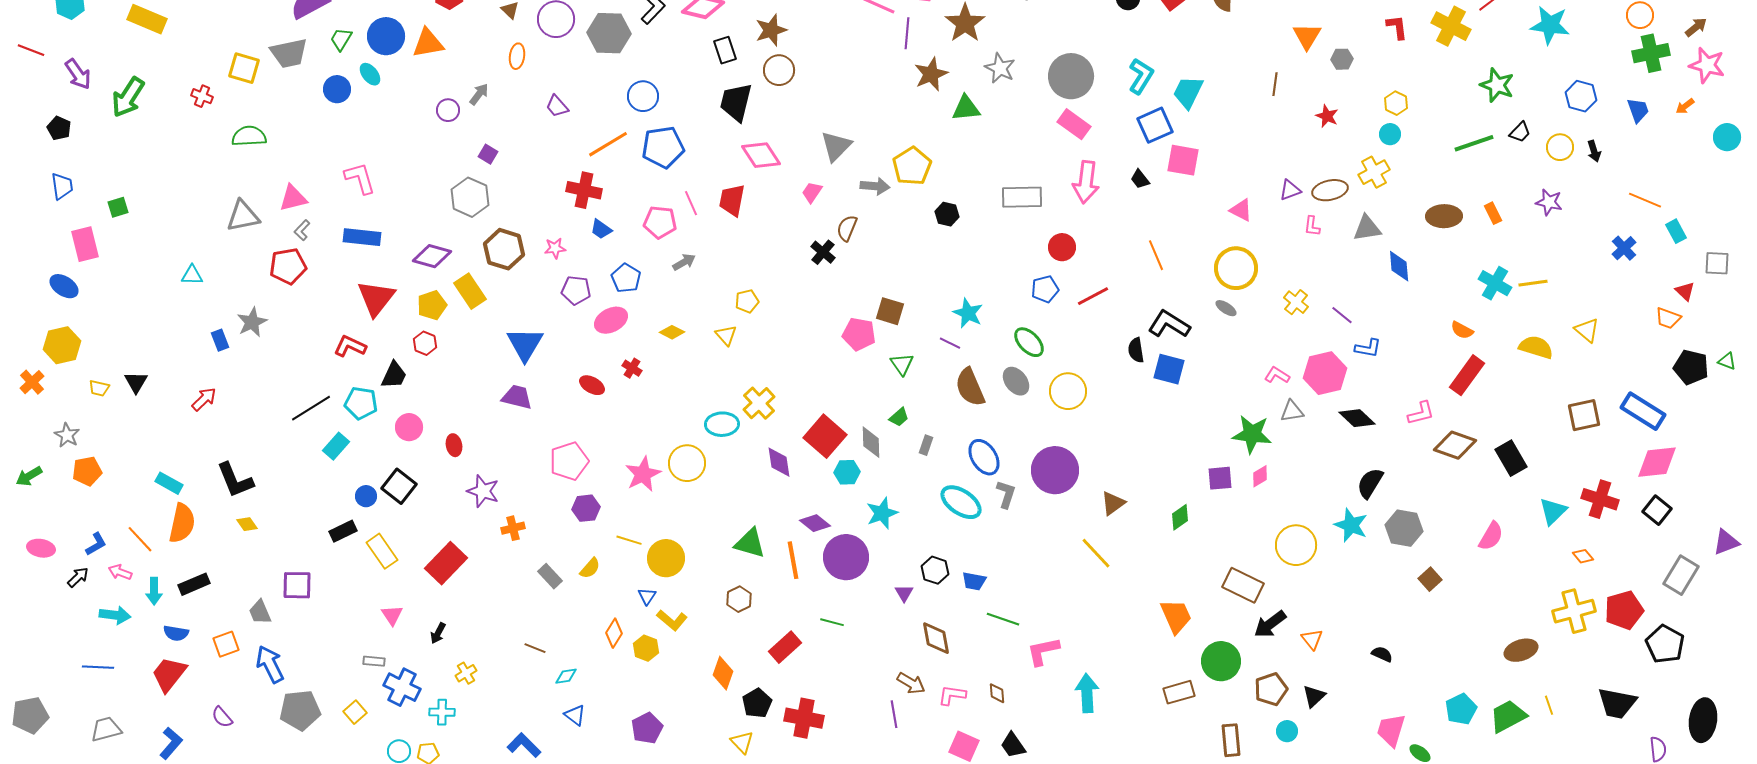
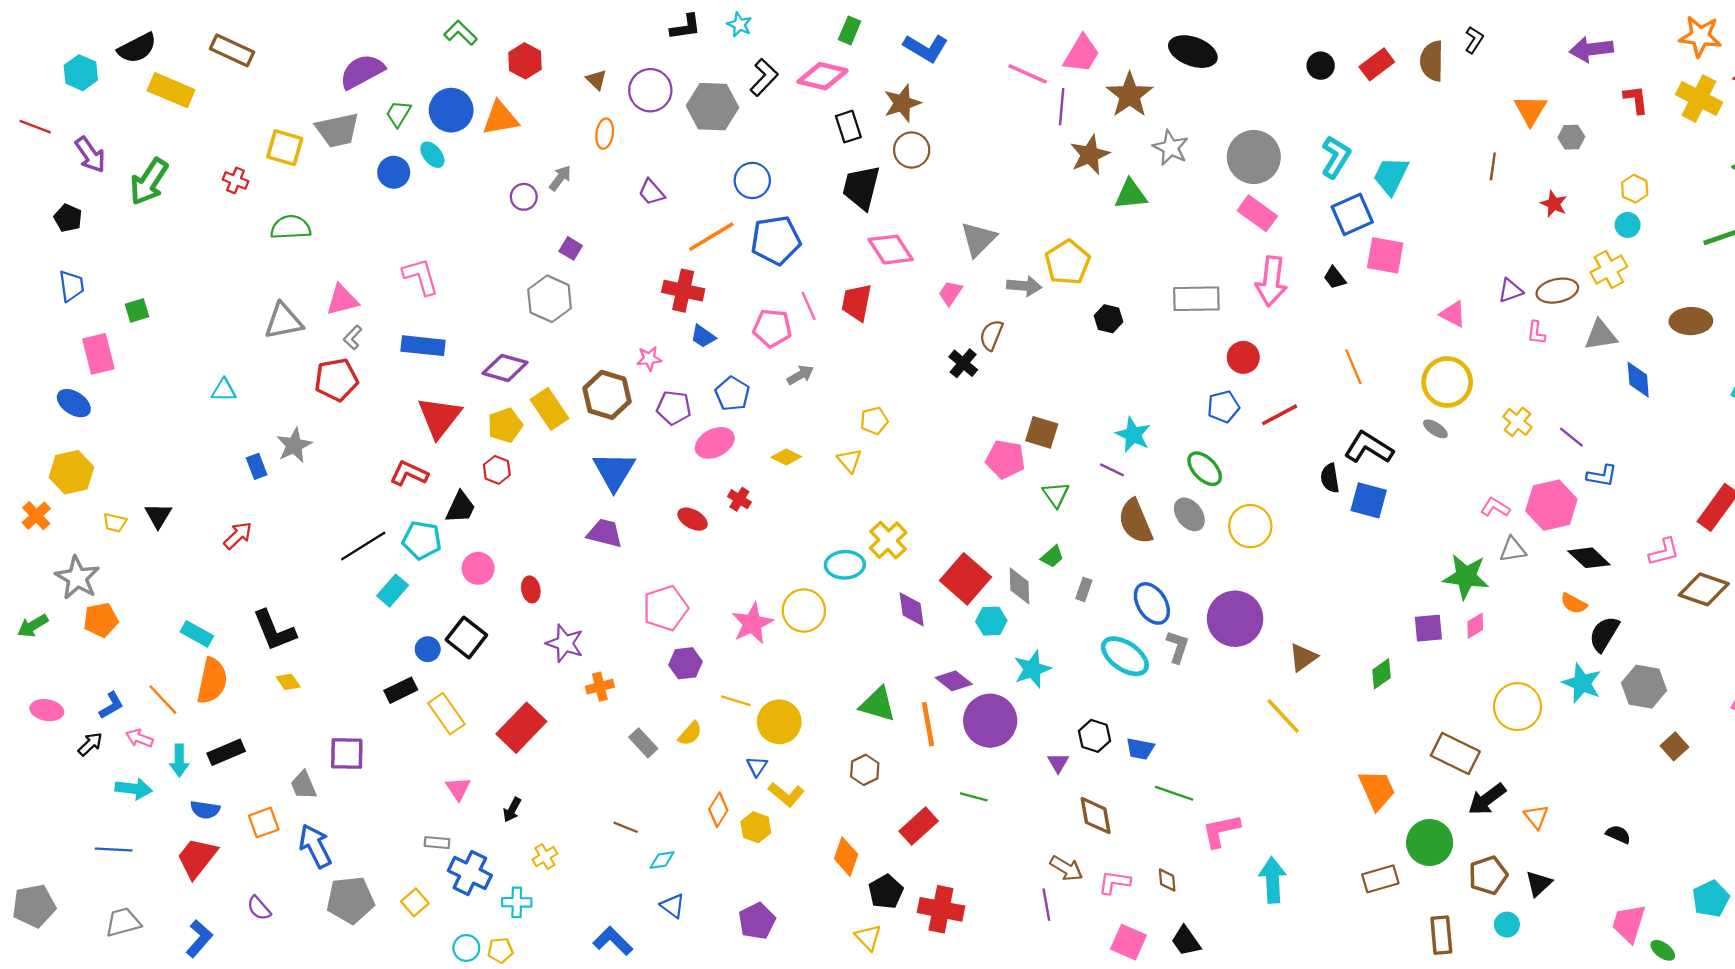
brown hexagon: (504, 249) -> (607, 395), moved
orange semicircle: (1462, 330) -> (1574, 603), moved
gray star: (67, 435) -> (77, 578), size x1.5

